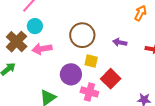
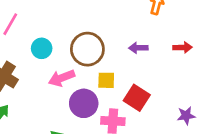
cyan circle: (35, 26) -> (42, 48), moved
pink arrow: (42, 49) -> (62, 78), moved

